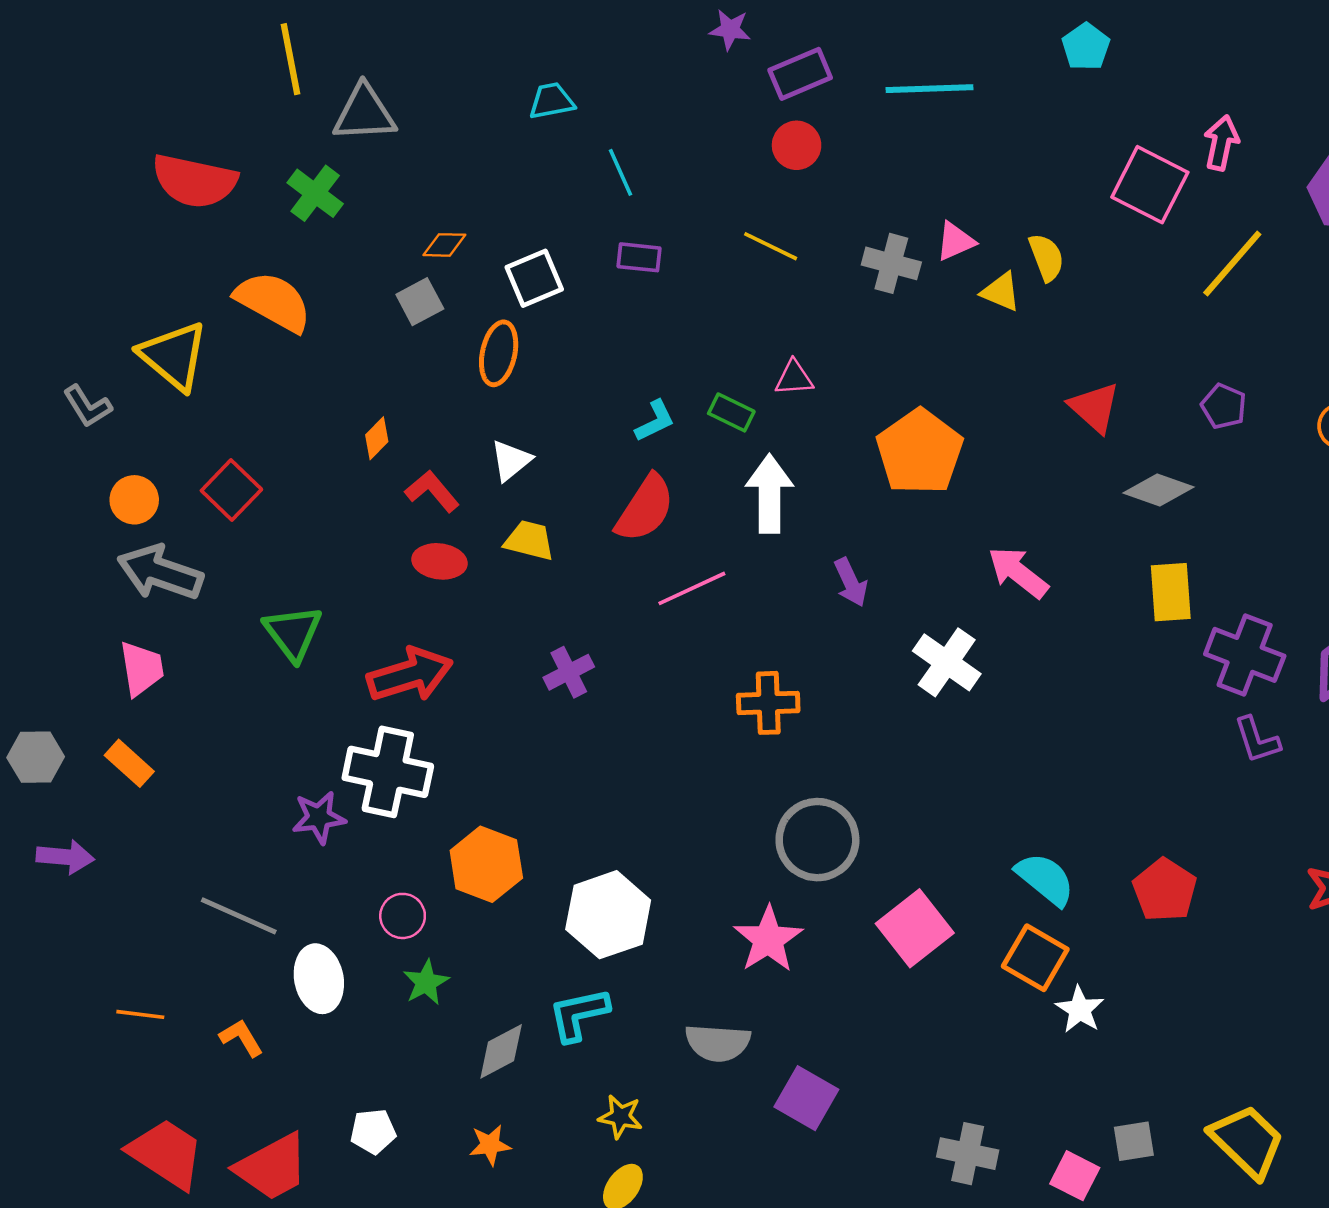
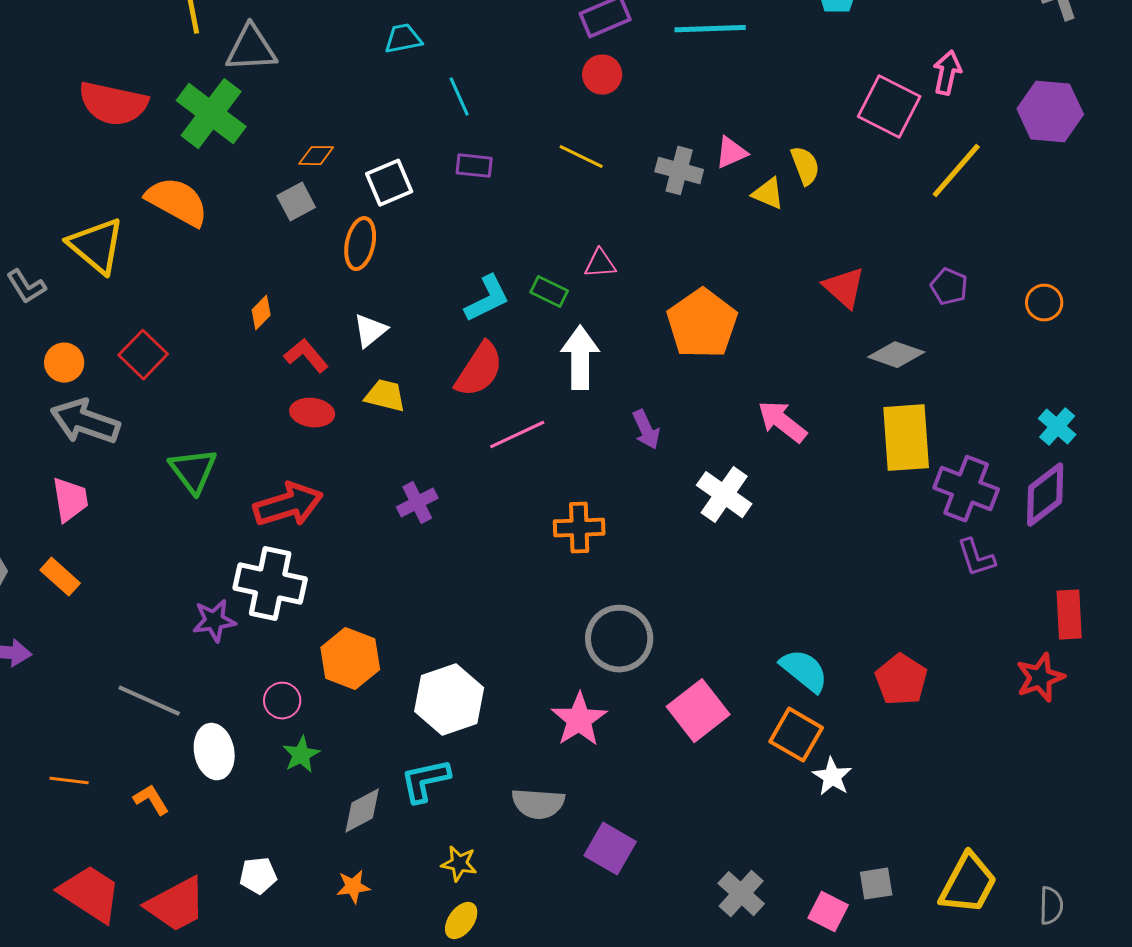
green cross: (315, 193) -> (211, 114), size x1.5
cyan L-shape: (655, 421) -> (487, 299), size x1.4
yellow rectangle: (1171, 592) -> (906, 438), size x1.4
yellow trapezoid: (1247, 1141) -> (968, 884), turned 74
gray cross: (968, 1154) -> (741, 894), turned 30

